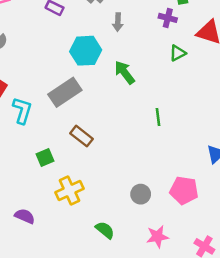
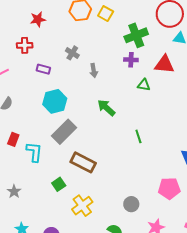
cyan hexagon: (86, 51) -> (55, 101), moved
green triangle: (178, 53) -> (144, 85), turned 48
brown rectangle: (82, 136) -> (83, 162), size x1.4
gray circle: (141, 194) -> (131, 204), moved

